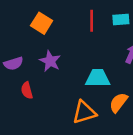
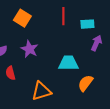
cyan rectangle: (121, 20) -> (87, 24), moved
orange triangle: (84, 112) -> (41, 91), moved

